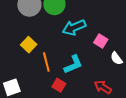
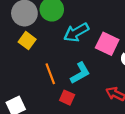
pink square: (101, 41) -> (107, 44), size x1.5
yellow square: (29, 45) -> (27, 41), moved

